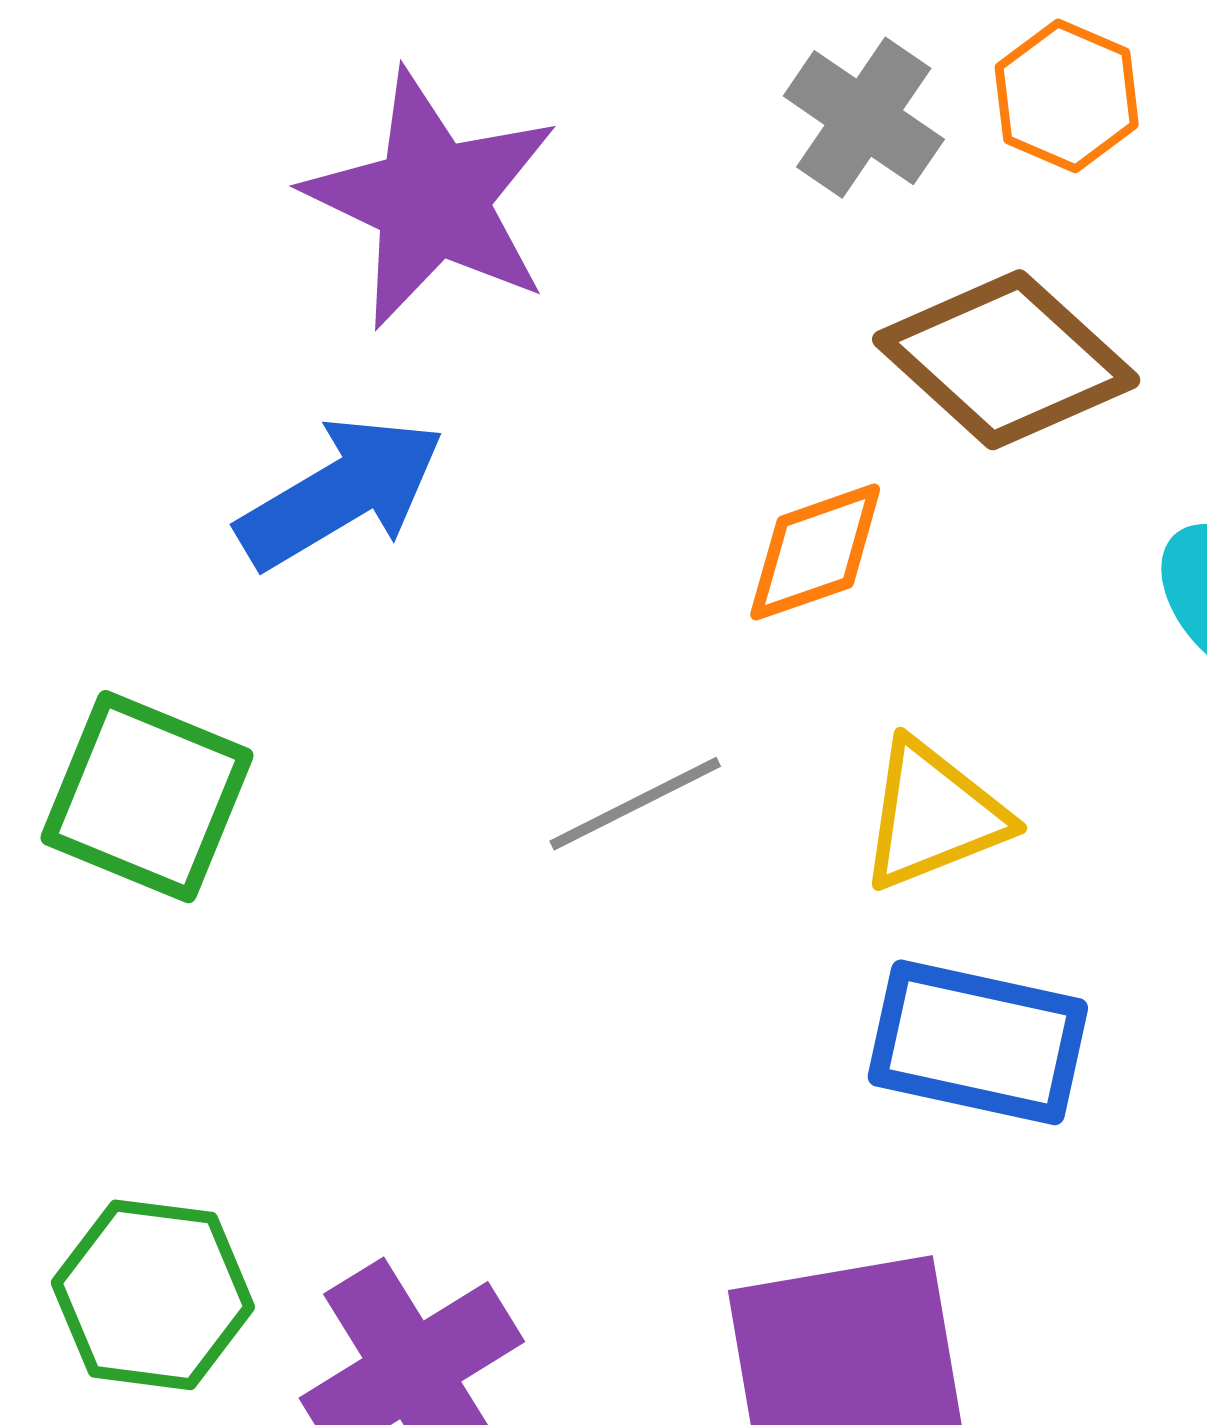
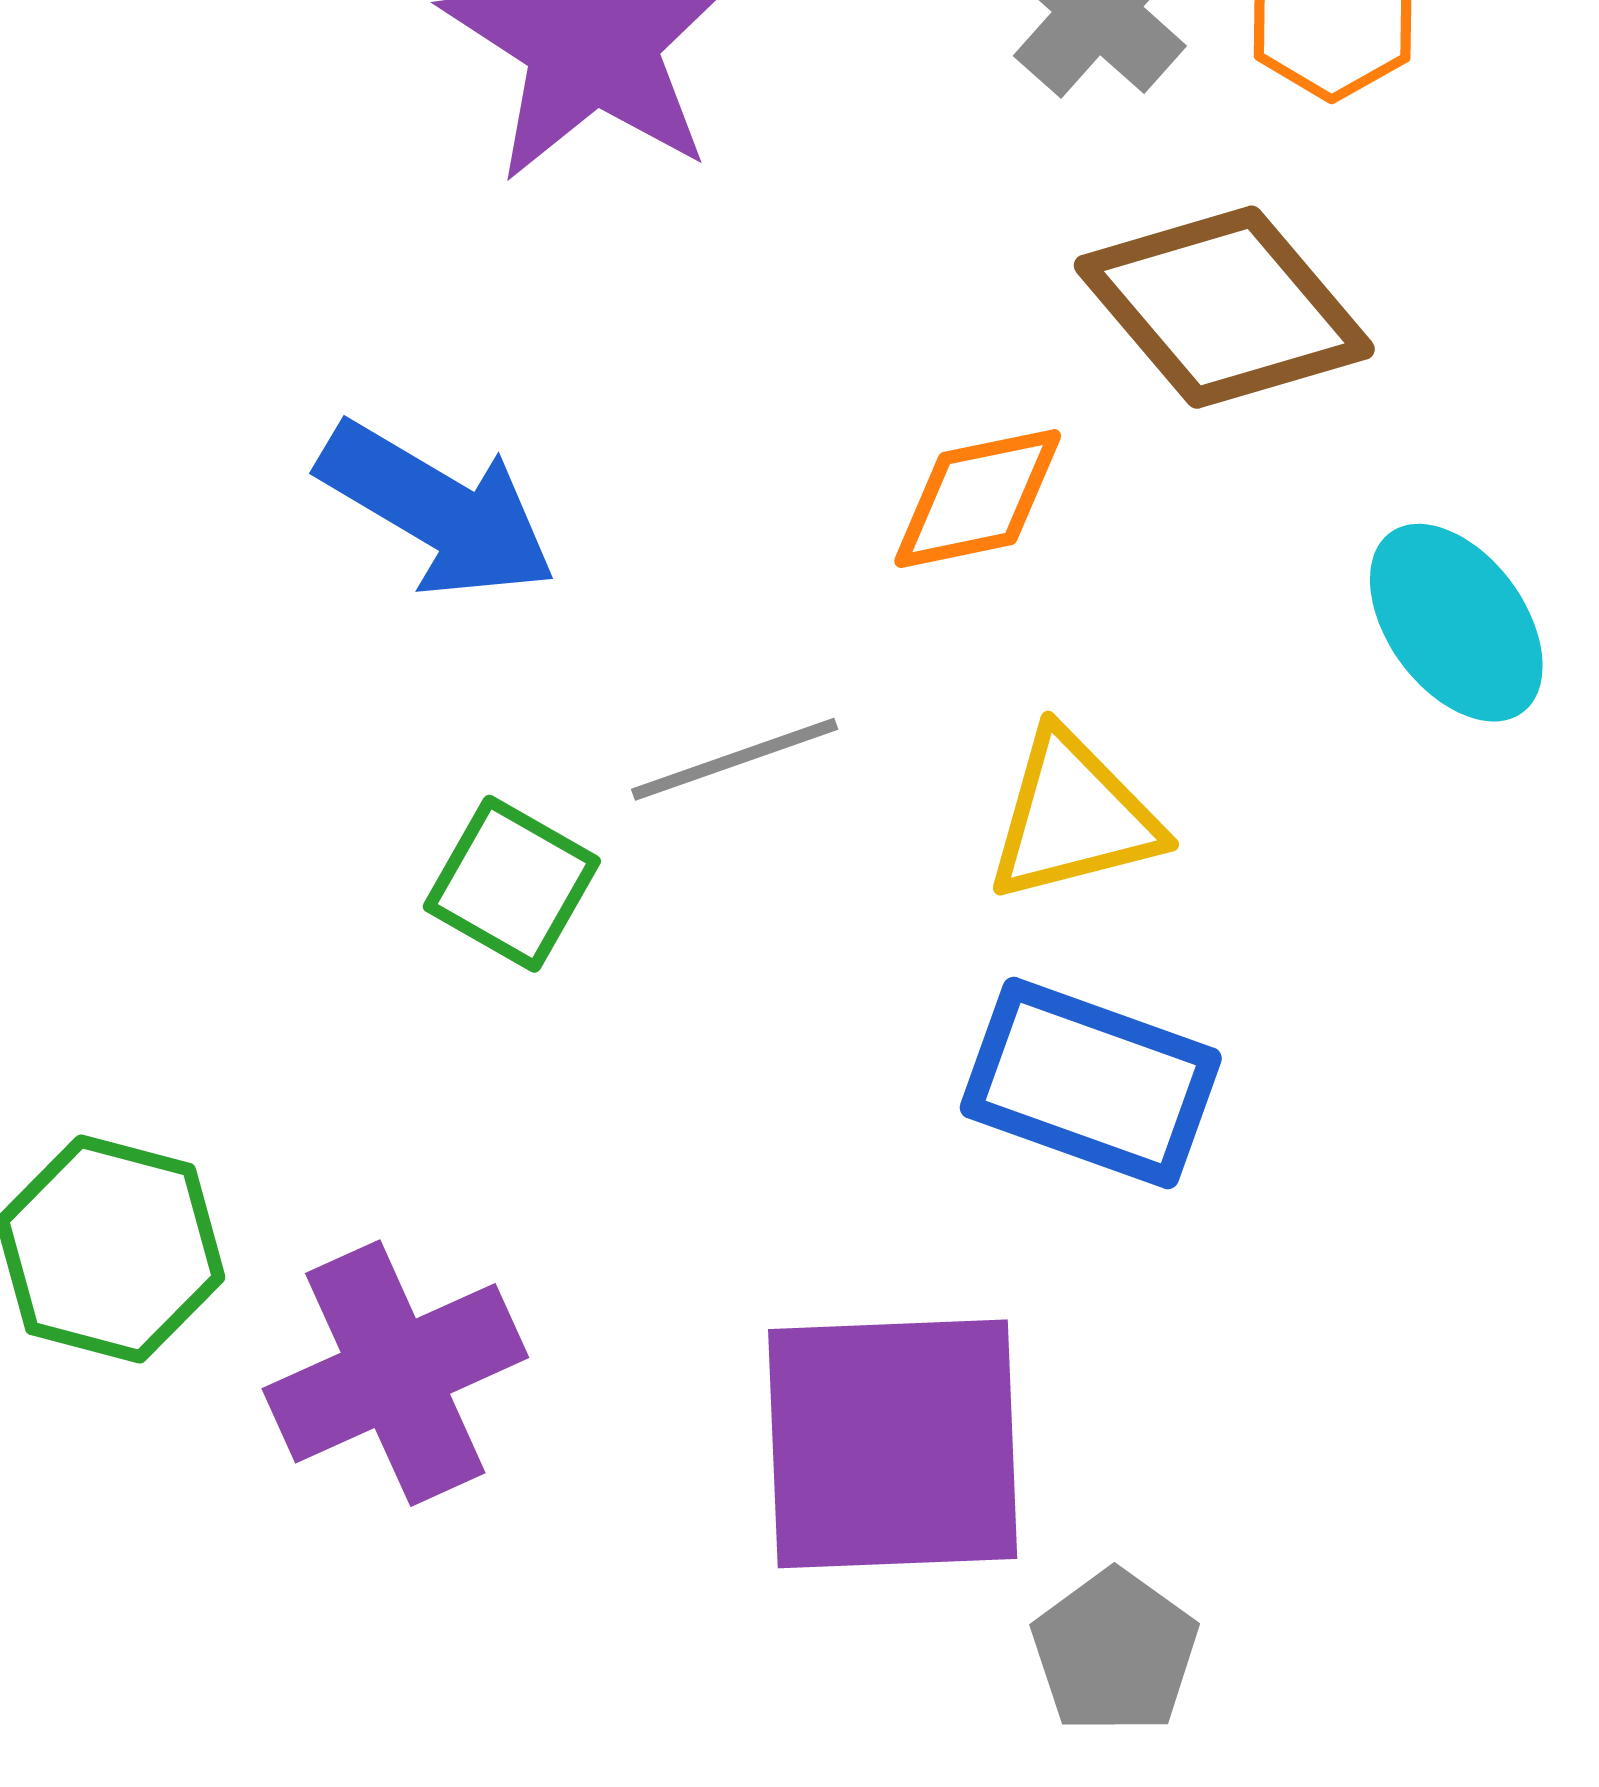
blue arrow: (341, 493) -> (437, 510), moved, turned 54
green square: (147, 797) -> (512, 884), moved, size x0.7

